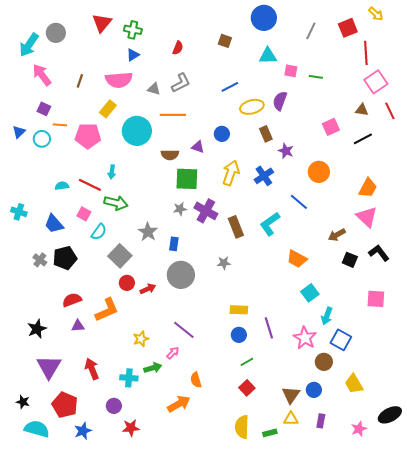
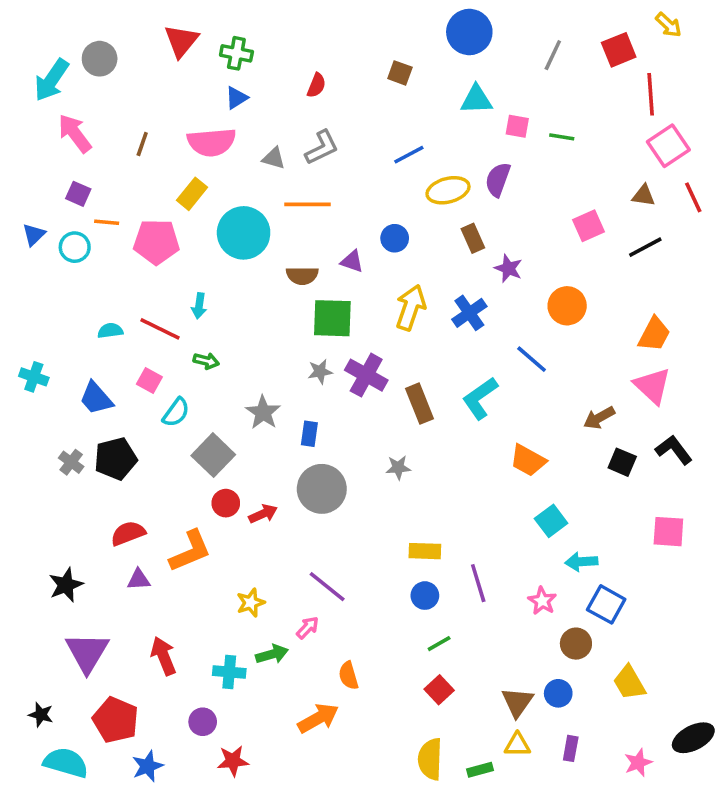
green arrow: (116, 203) -> (206, 361), size x0.6
cyan arrow: (327, 316) -> (581, 562), turned 66
pink star: (305, 338) -> (542, 601), size x0.7

